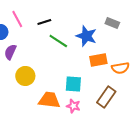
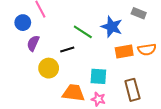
black line: (44, 22) -> (67, 49), moved
orange semicircle: (120, 68) -> (147, 49), moved
brown rectangle: (106, 97) -> (132, 90), turned -50

